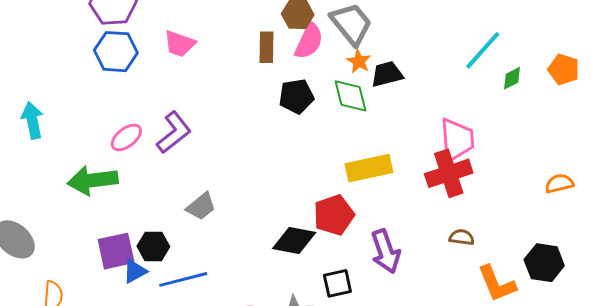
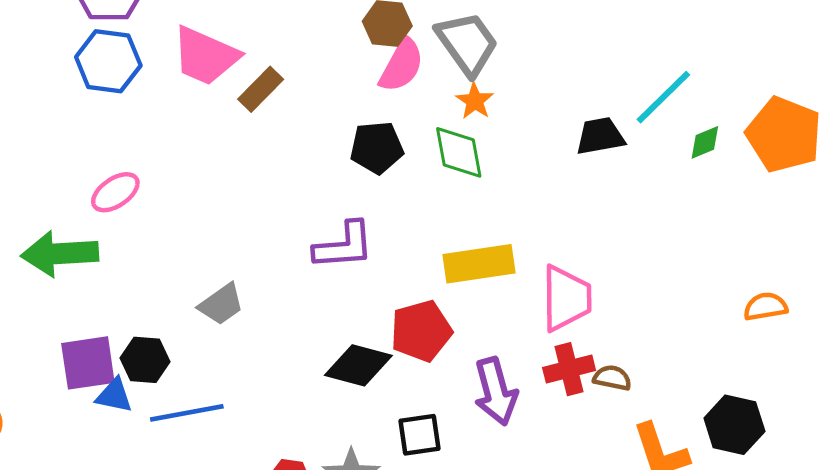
pink trapezoid: (180, 44) -> (205, 56), size x1.4
brown rectangle: (267, 47) -> (261, 89), moved, turned 40
orange pentagon: (564, 70) -> (784, 135), size x1.6
black trapezoid: (387, 74) -> (600, 136), moved
purple L-shape: (174, 133) -> (344, 246), moved, turned 30
pink trapezoid: (457, 140) -> (566, 298), moved
red cross: (449, 173) -> (569, 369), moved, size x0.7
blue triangle: (135, 271) -> (114, 396), turned 36

